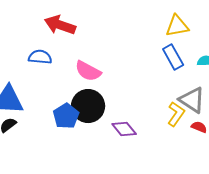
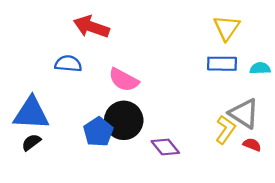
yellow triangle: (177, 26) -> (227, 28), turned -45
blue rectangle: (173, 57) -> (222, 64), turned -60

